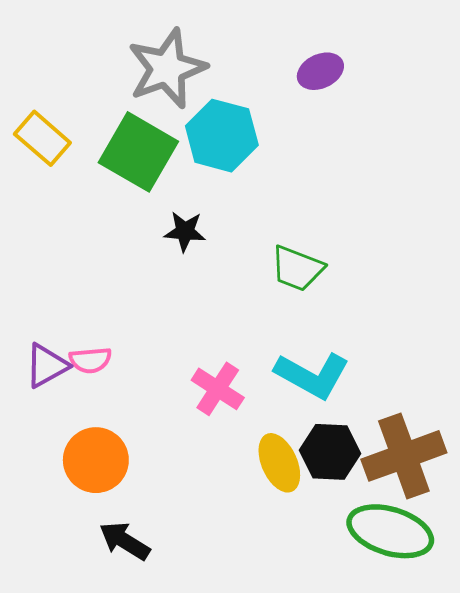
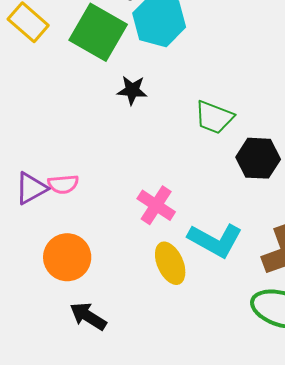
cyan L-shape: (312, 375) -> (215, 240), moved
black hexagon: (330, 452) -> (258, 158), moved
yellow ellipse: (279, 463) -> (170, 263), moved

